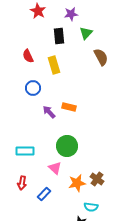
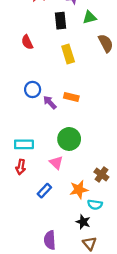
green triangle: (86, 33) -> (90, 17), turned 32
yellow rectangle: (54, 65) -> (68, 54), moved
blue circle: (33, 88) -> (33, 89), moved
red arrow: (22, 183) -> (21, 167), moved
orange star: (77, 183) -> (79, 190), moved

